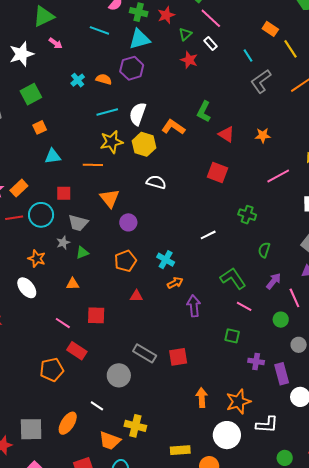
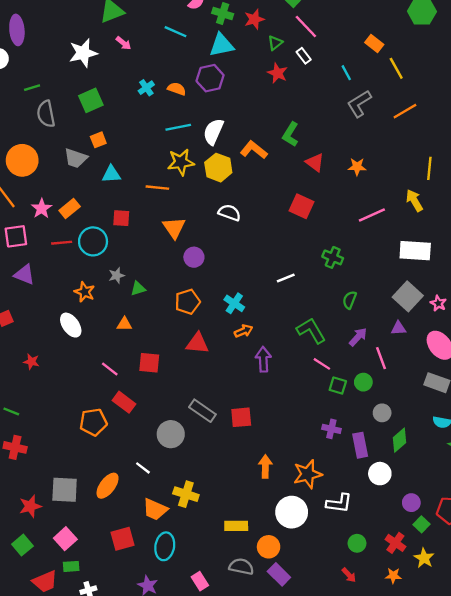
gray trapezoid: (78, 223) -> (76, 158), moved
red triangle: (136, 296) -> (197, 343), size x1.5
green square: (232, 336) -> (338, 385), moved

